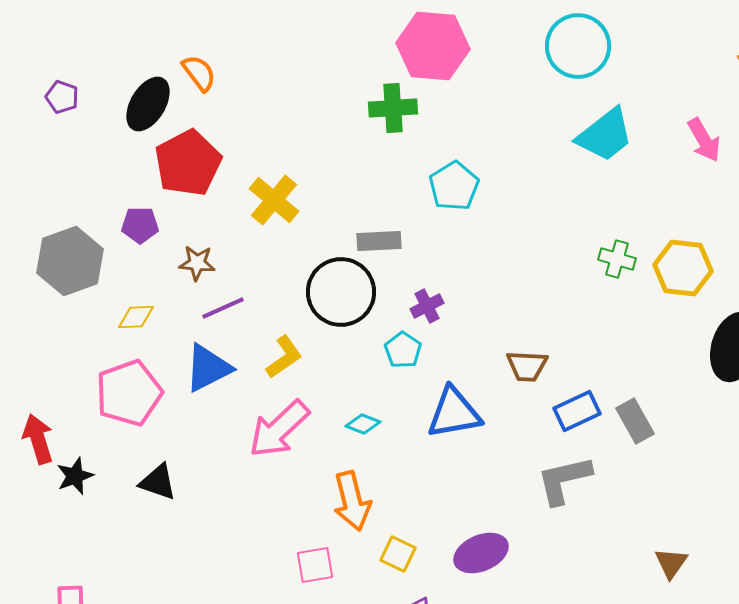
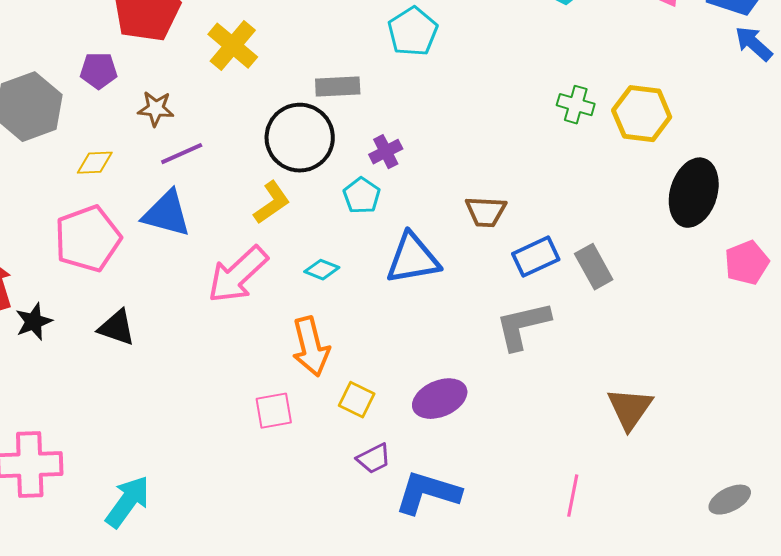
yellow L-shape: (284, 357) -> (272, 203), moved
blue triangle: (208, 368) -> (167, 214), turned 42
brown triangle: (671, 563) -> (630, 409), size x1.4

